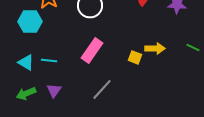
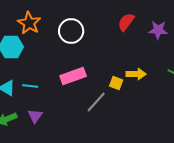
pink rectangle: (92, 50) -> (73, 76), turned 35
gray line: (102, 89) -> (96, 102), moved

